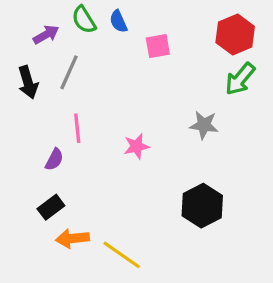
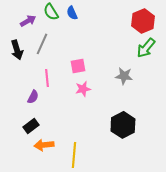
pink square: (158, 46) -> (78, 66), moved
yellow line: (122, 255) -> (74, 155), turned 60

